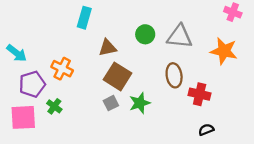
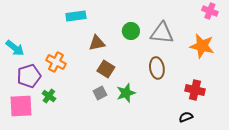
cyan rectangle: (84, 18) -> (76, 16), turned 66
brown square: (118, 76) -> (106, 69), size x0.7
red cross: (200, 94) -> (195, 90), moved

